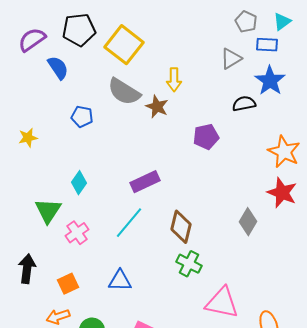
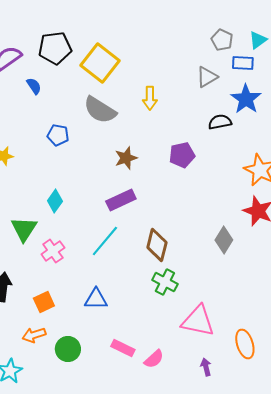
blue semicircle: (58, 68) -> (34, 86), size x0.7
brown star: (157, 107) -> (126, 158), moved, turned 30

